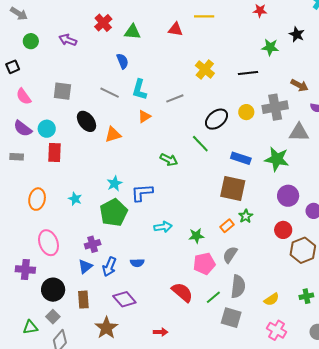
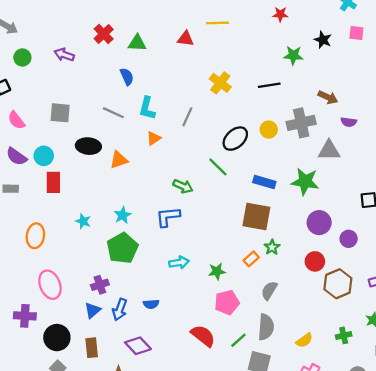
gray line: (175, 98) -> (187, 117), turned -42
black ellipse: (86, 121) -> (88, 146), turned -45
blue L-shape: (142, 193) -> (168, 217), moved
cyan star: (75, 199) -> (83, 221), moved
gray semicircle: (230, 255) -> (269, 291), moved

